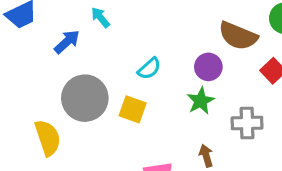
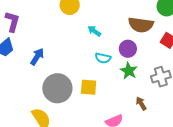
cyan arrow: (100, 17) -> (94, 31), moved
cyan semicircle: (149, 69) -> (103, 58), moved, turned 70

